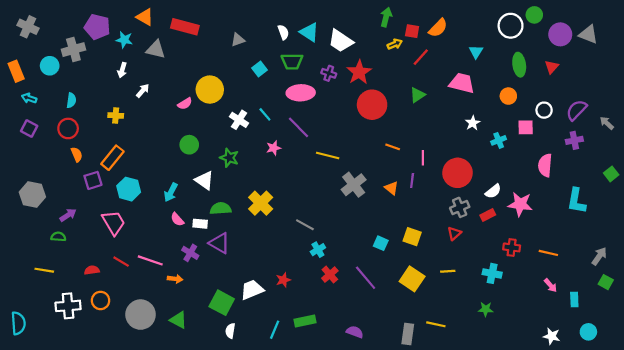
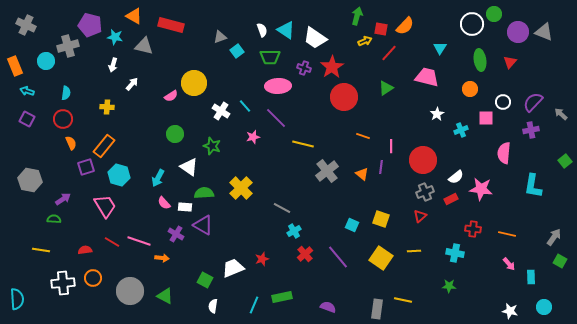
cyan square: (260, 69) -> (237, 51), moved
green square: (222, 303) -> (205, 280), size x0.7

